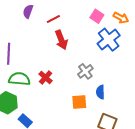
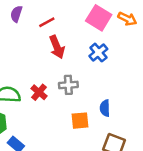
pink square: (97, 16) -> (99, 18), size x1.5
blue cross: (109, 40) -> (98, 53), moved, size x0.7
gray cross: (85, 71) -> (68, 85), moved, turned 35

